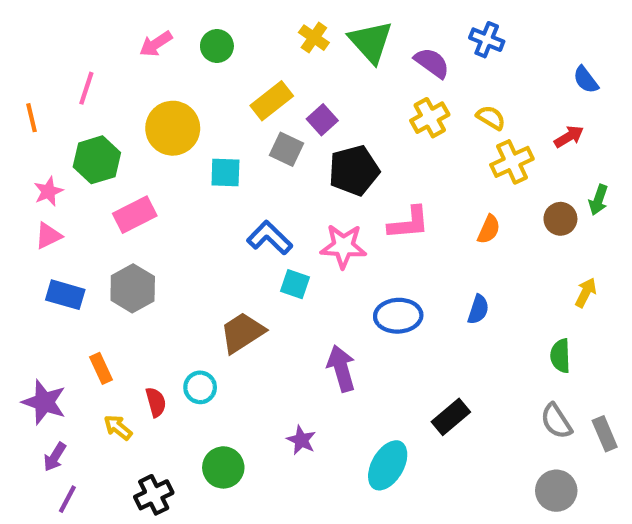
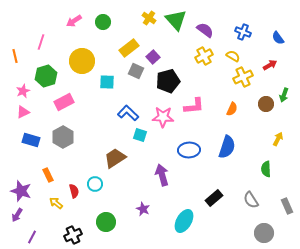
blue cross: (487, 40) -> (243, 32), moved
blue semicircle: (478, 309) -> (227, 147), size x1.6
gray semicircle: (556, 421) -> (251, 200), moved
purple arrow: (55, 457) -> (17, 215), moved

